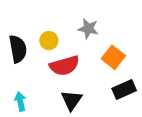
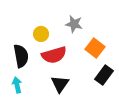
black semicircle: (18, 49) -> (21, 56), moved
black rectangle: (124, 90) -> (104, 75), turned -30

